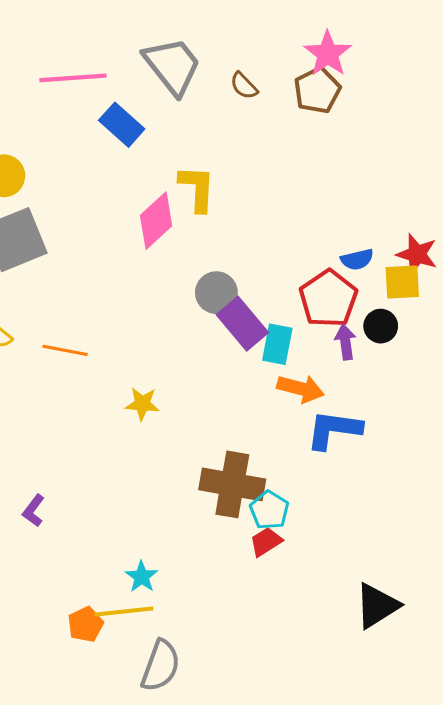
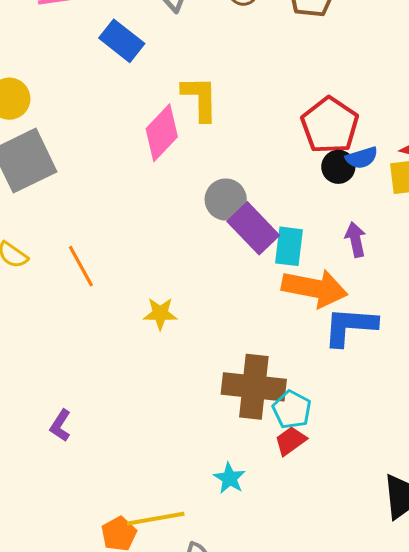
red pentagon: (328, 299) -> (330, 125), moved
black circle: (381, 326) -> (338, 167), moved
orange line: (65, 350) -> (81, 266), turned 54
orange arrow: (301, 389) -> (315, 288), size x1.4
cyan star: (142, 577) -> (230, 478), moved

